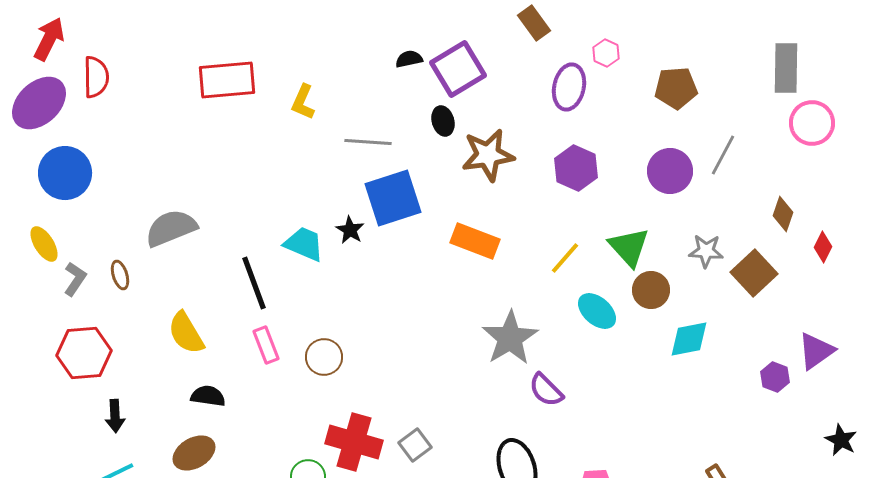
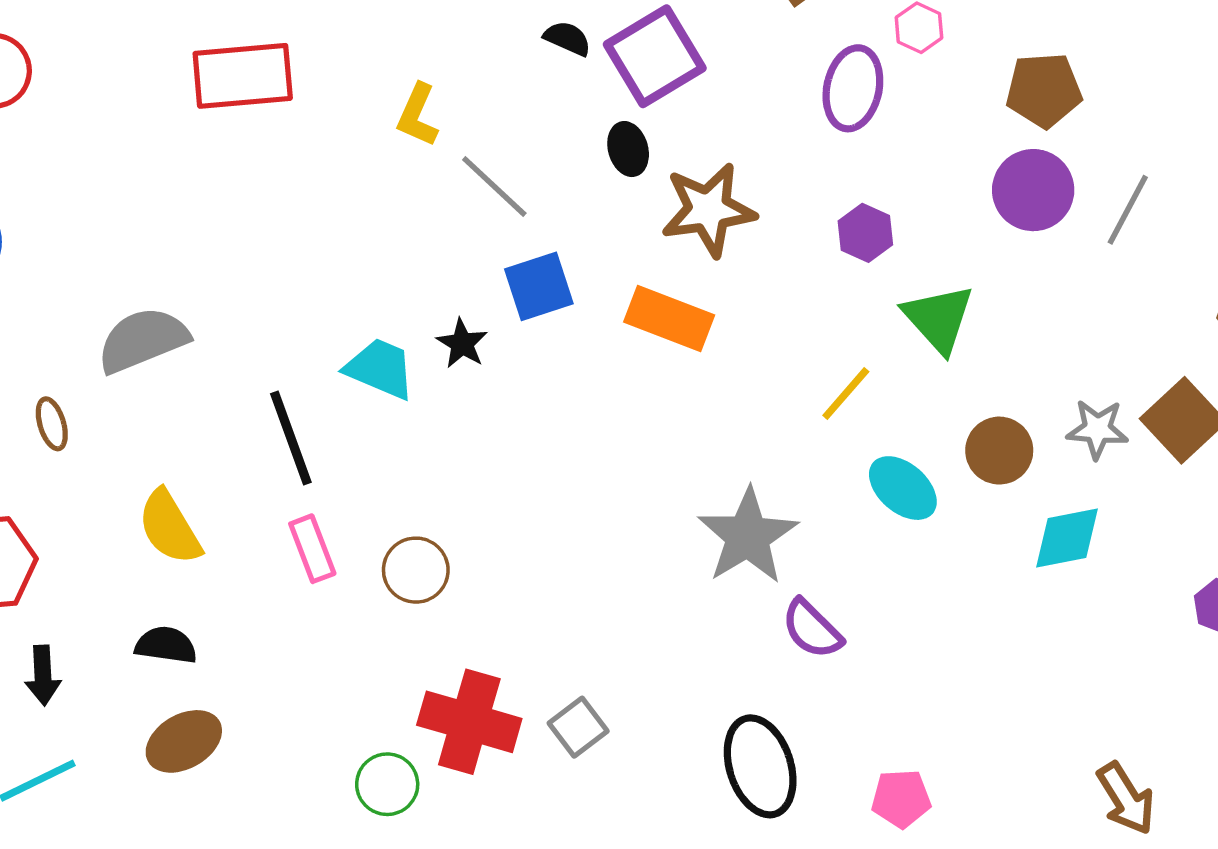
black semicircle: (409, 59) -> (567, 38), turned 36
yellow L-shape: (303, 102) -> (418, 115), moved
gray line: (368, 142) -> (494, 186), turned 39
purple hexagon: (576, 168) -> (865, 233), size x0.7
purple circle: (670, 171) -> (1033, 190), moved
blue square: (393, 198) -> (539, 286), size x0.7
orange rectangle: (475, 241) -> (669, 319), moved
green triangle: (629, 247) -> (939, 319), moved
gray star: (706, 251) -> (1097, 429), moved
black semicircle: (208, 396) -> (166, 645), moved

